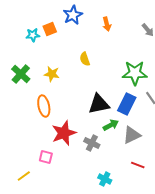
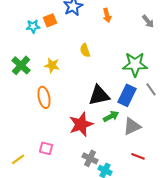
red star: (64, 133) -> (81, 124), moved
gray cross: (92, 143) -> (90, 158), moved
yellow line: (24, 176) -> (18, 159), moved

